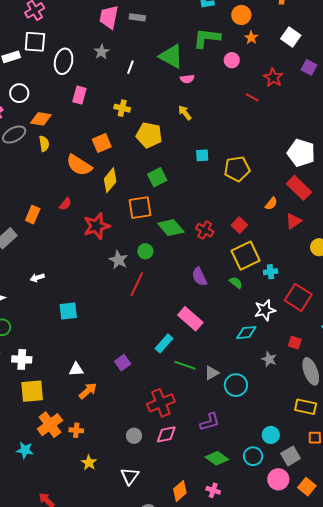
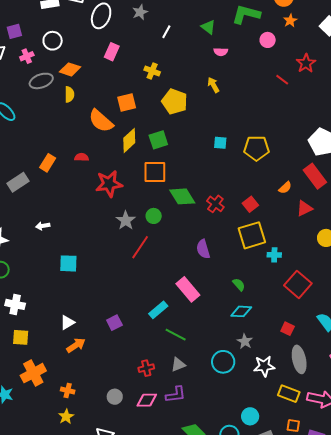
green triangle: (171, 56) -> (208, 27), size x0.6
cyan square: (202, 155) -> (220, 143), moved
green square: (157, 177) -> (158, 140), moved
red semicircle: (65, 204) -> (82, 157), turned -136
green semicircle: (236, 283) -> (239, 285), moved
white star: (265, 310) -> (264, 366), moved
gray star: (269, 359) -> (245, 341), moved
white triangle: (76, 369) -> (67, 322), turned -35
gray triangle: (212, 373) -> (178, 365), moved
yellow square: (32, 391) -> (21, 337), size x0.7
red cross: (161, 403) -> (146, 368), size x0.6
purple L-shape: (210, 422) -> (176, 395), moved
orange cross: (76, 430) -> (68, 391), moved

